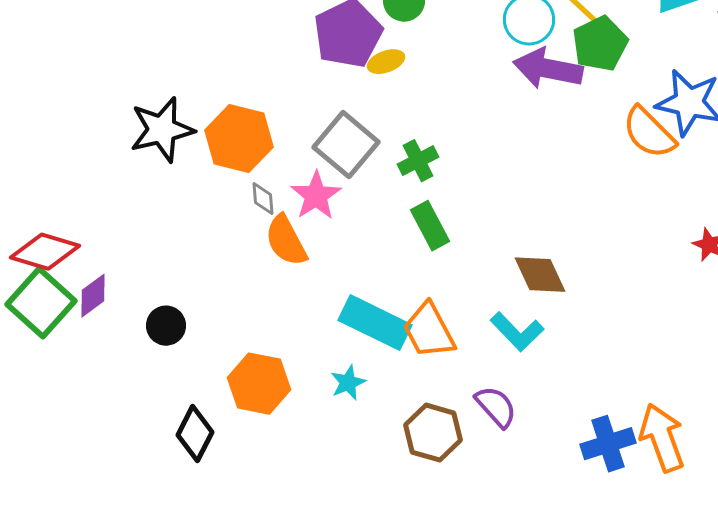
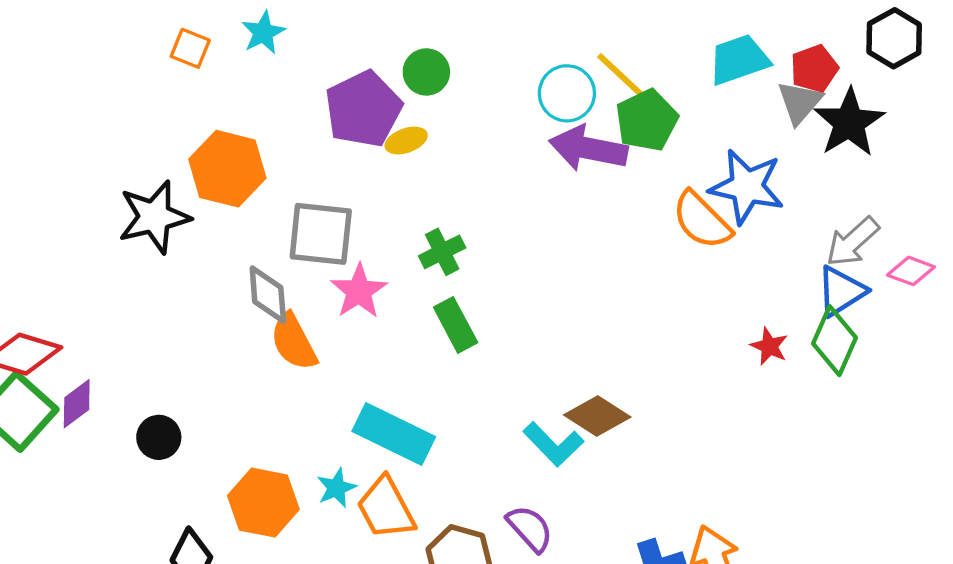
orange hexagon: (239, 139) -> (227, 169), moved
gray square: (346, 145) -> (321, 234), moved, turned -34
pink star: (316, 196) -> (359, 291), moved
gray diamond: (263, 199) -> (268, 295), size x1.6
brown diamond: (540, 275) -> (597, 416), moved, turned -32
orange trapezoid: (429, 331) -> (386, 508), moved
cyan star: (348, 383) -> (336, 488), moved

